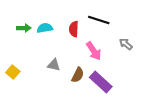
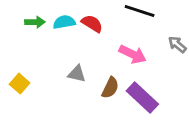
red semicircle: (74, 29) -> (92, 24), moved, turned 119
pink arrow: (94, 51) -> (133, 54), turned -30

